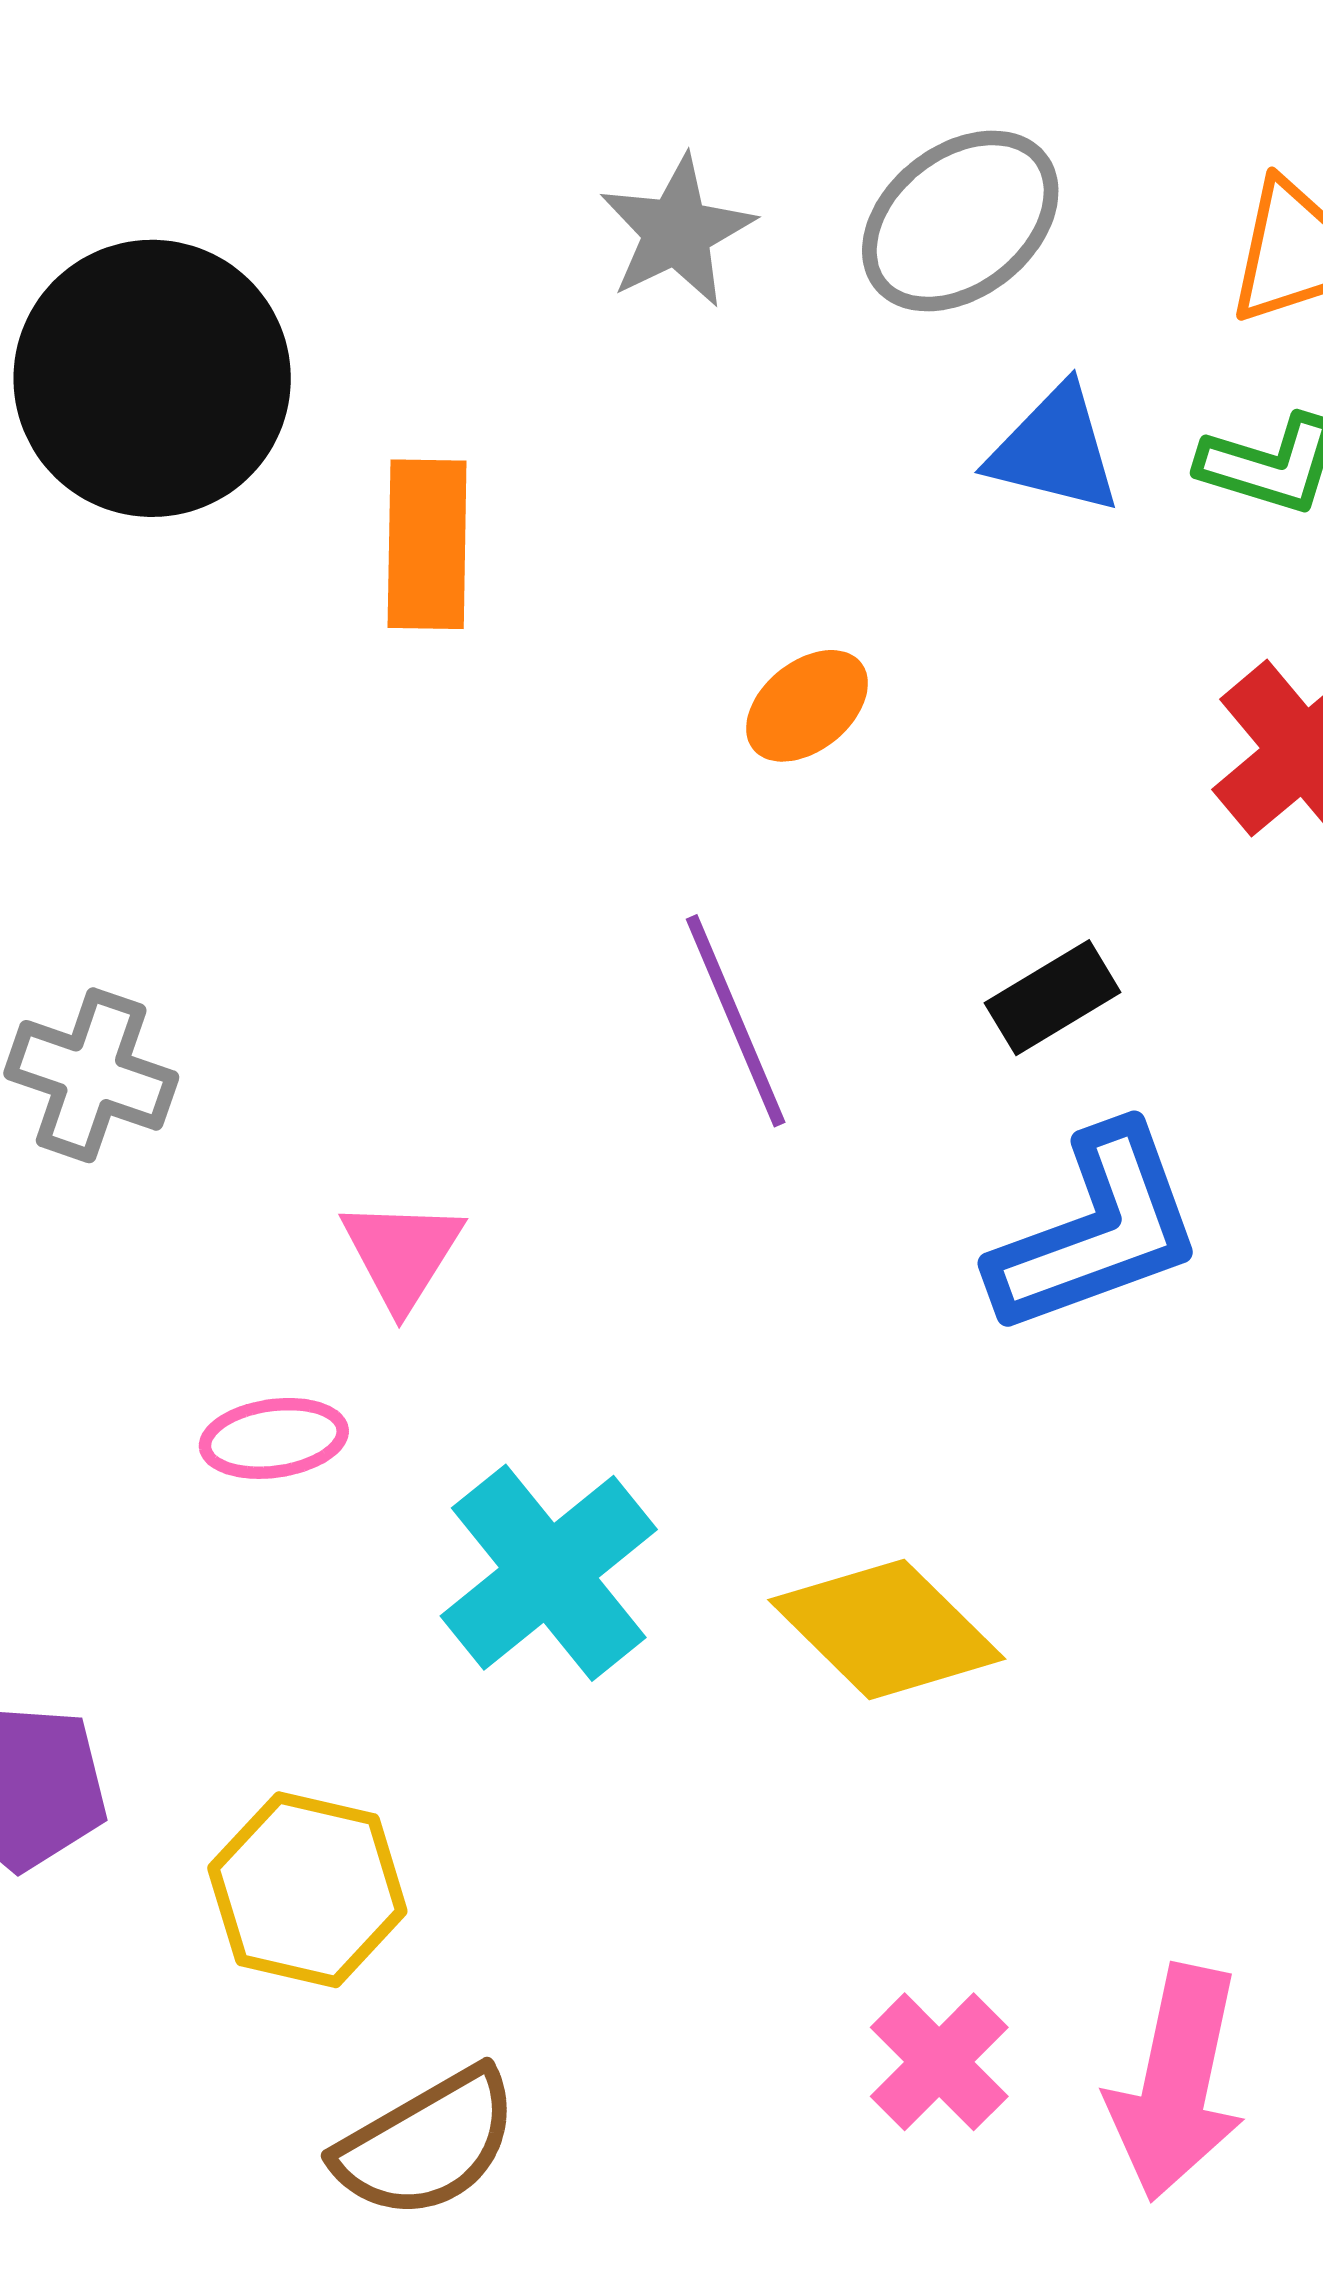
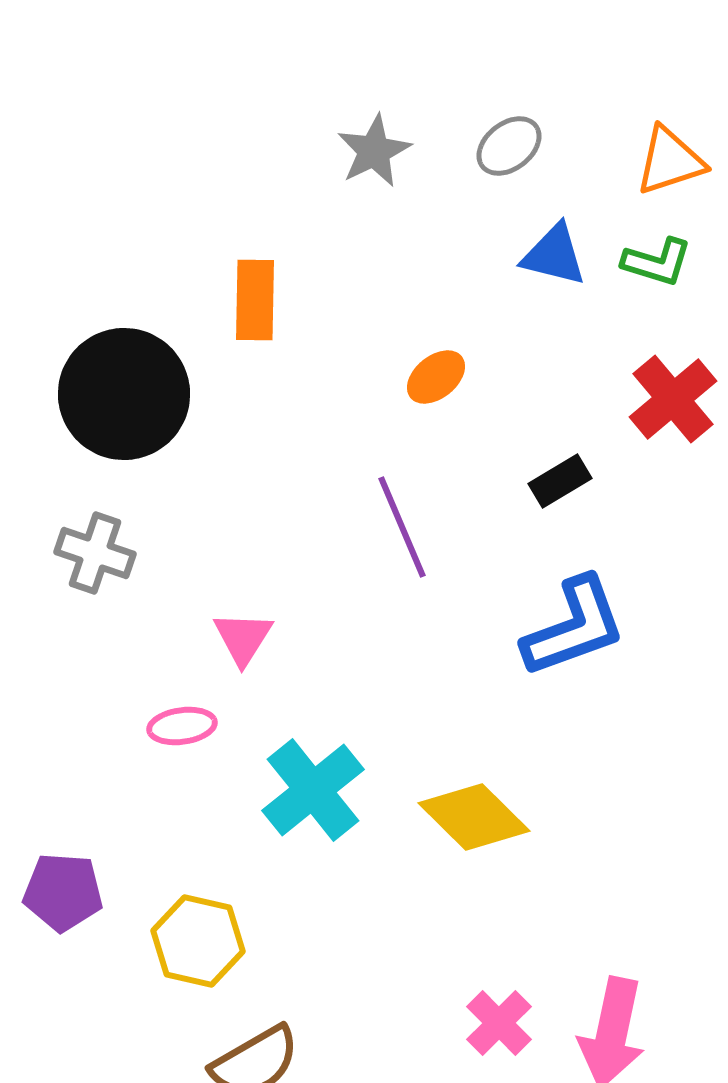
gray ellipse: (960, 221) -> (509, 146), size x0.7
black circle: (152, 378) -> (124, 394), moved
black rectangle: (1053, 998) -> (560, 481), moved

